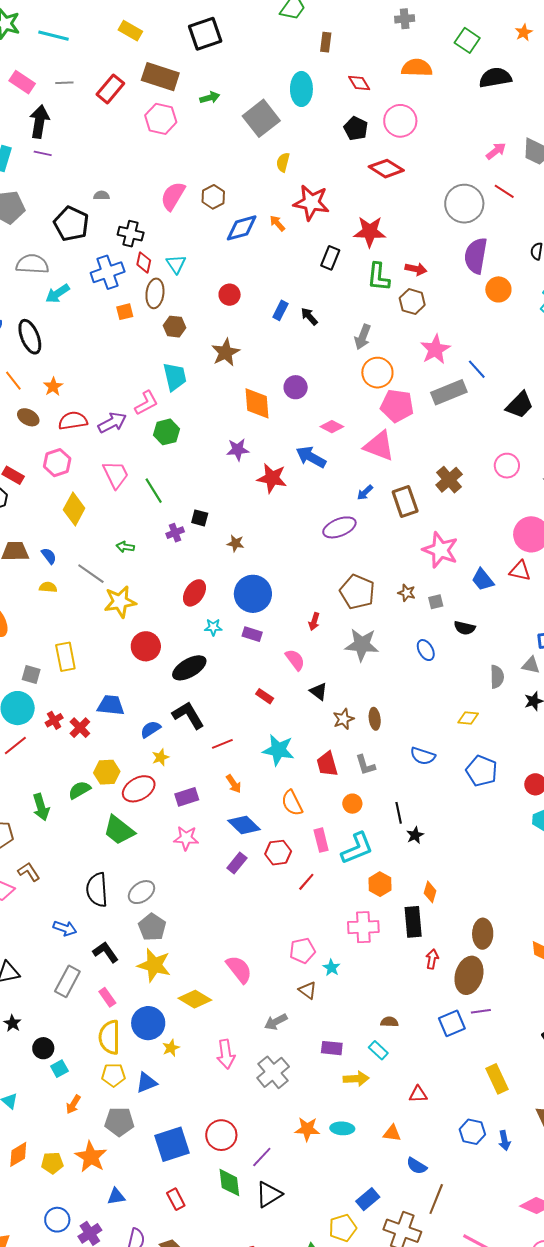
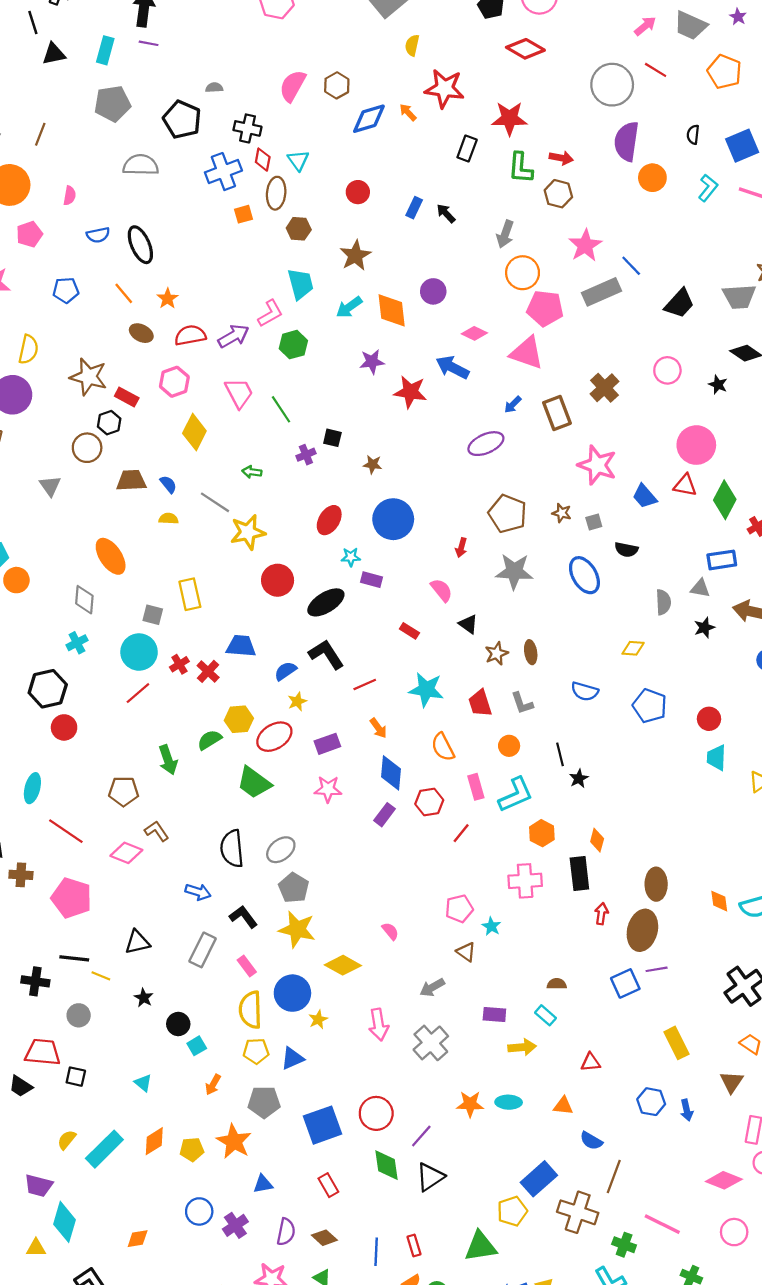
cyan arrow: (57, 294) -> (349, 307), moved
purple rectangle: (252, 634) -> (372, 580), moved
blue ellipse: (426, 650) -> (584, 575), size x1.6
blue diamond: (244, 825) -> (391, 773), turned 52
pink semicircle: (239, 969) -> (390, 931), size x0.6
blue rectangle: (368, 1199) -> (539, 1179), size x1.4

